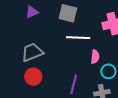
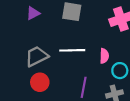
white line: (78, 38) -> (72, 50), moved

